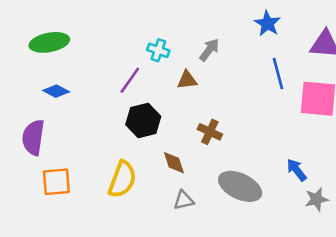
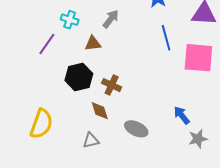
black hexagon: (143, 121) -> (79, 77), moved
brown diamond: (174, 163) -> (100, 111), moved
gray ellipse: (240, 186) -> (136, 129), size x0.7

